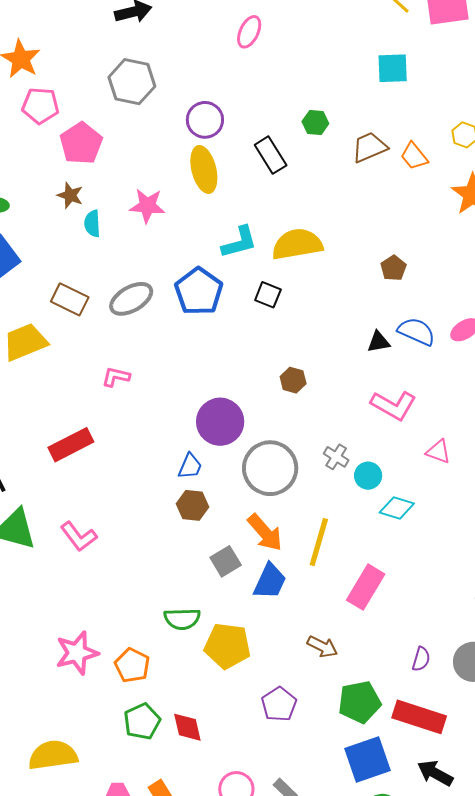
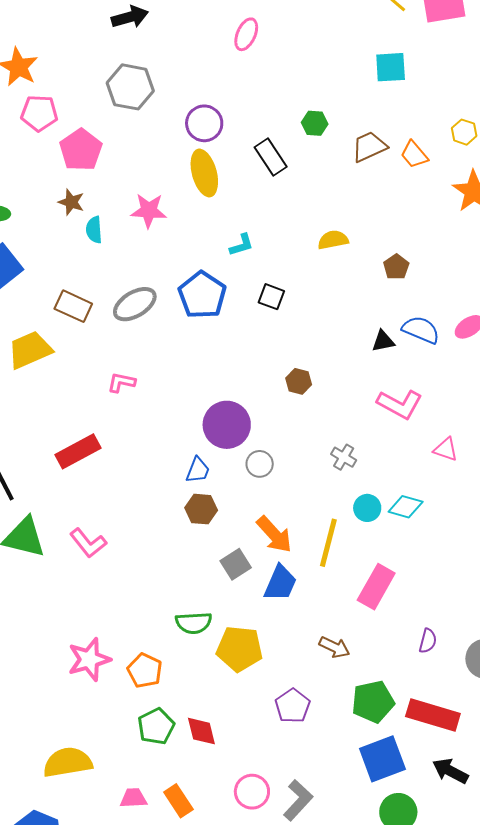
cyan L-shape: (239, 242) -> (242, 245), size x0.7
yellow semicircle: (297, 244) -> (333, 240), moved, size x0.6
gray circle: (270, 468) -> (260, 464), moved, size x0.5
cyan circle: (368, 476) -> (367, 508), moved
purple semicircle: (421, 659) -> (428, 641), moved

